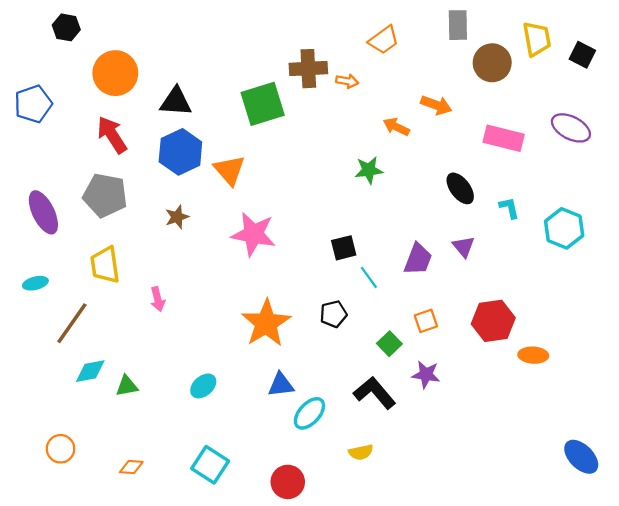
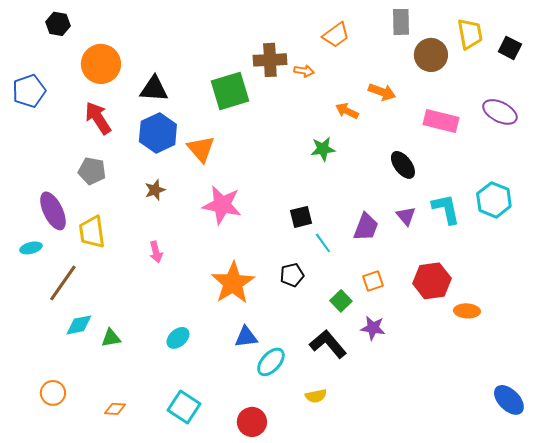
gray pentagon: (105, 195) -> (92, 171), size x0.7
cyan L-shape: (509, 208) -> (446, 209), moved, size x1.6
purple ellipse: (43, 212) -> (53, 211), moved
pink arrow: (158, 299) -> (156, 252), moved

